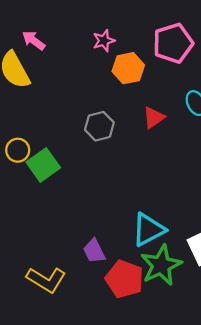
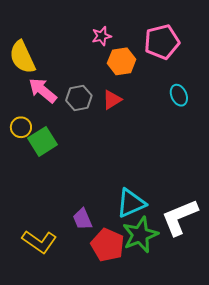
pink arrow: (34, 40) -> (43, 90), moved, size x1.4
red triangle: (154, 118) -> (112, 100), moved
gray hexagon: (99, 126) -> (79, 98), moved

